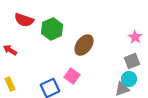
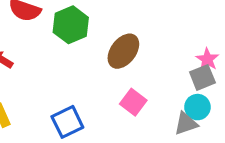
pink star: (135, 37) -> (207, 59), moved
pink square: (72, 76) -> (133, 102), moved

